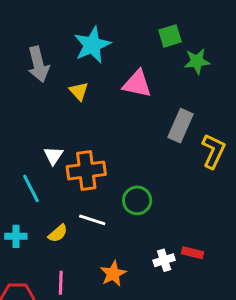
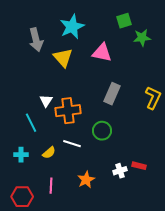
yellow triangle: (79, 91) -> (63, 58), size x1.5
gray rectangle: (180, 126) -> (112, 94), moved

